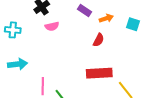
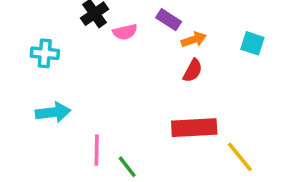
orange arrow: (106, 18) -> (194, 40), moved
pink semicircle: (52, 26) -> (125, 32), moved

